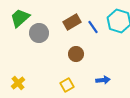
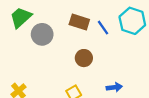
brown rectangle: (72, 22) -> (79, 22), turned 48

